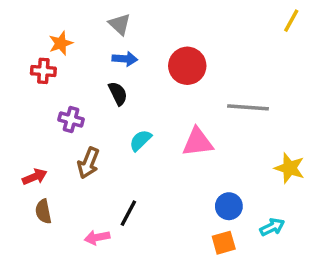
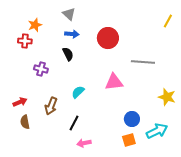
yellow line: (291, 21) -> (168, 21), moved
cyan semicircle: (140, 140) -> (78, 92), moved
brown arrow: (88, 163) -> (51, 106), moved
cyan arrow: (272, 227) -> (157, 131), size x1.5
pink arrow: (97, 237) -> (84, 143), moved

